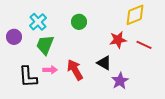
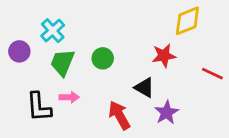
green circle: (79, 22) -> (103, 58), moved
red line: (144, 45) -> (212, 74), moved
red arrow: (75, 70) -> (119, 115), moved

